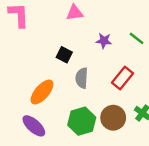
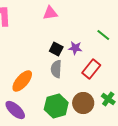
purple star: (104, 41) -> (75, 48), moved
black square: (64, 55) -> (56, 49), moved

